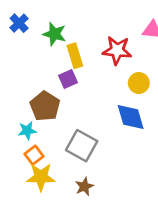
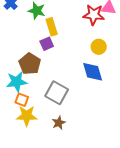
red star: (117, 50) -> (94, 15), moved
cyan star: (27, 131) -> (17, 82), size x1.5
orange square: (34, 155) -> (22, 100), turned -32

